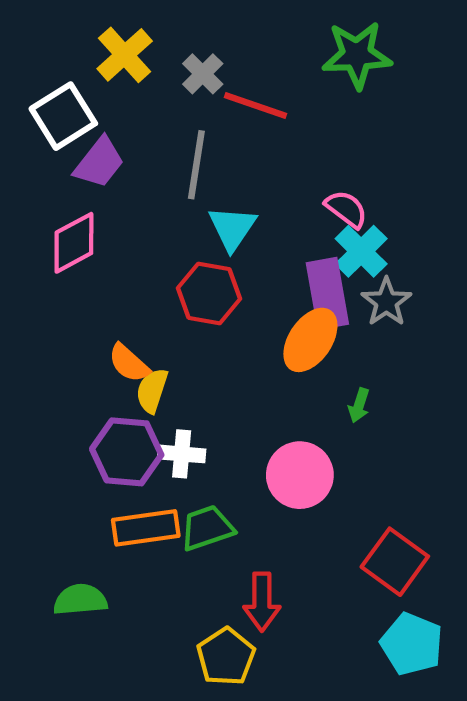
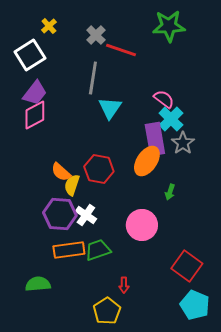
yellow cross: (125, 55) -> (49, 26), moved, size x0.6
purple trapezoid: (99, 163) -> (35, 93), moved
red hexagon: (209, 293) -> (99, 169), moved
white cross: (182, 454) -> (86, 215), turned 30
red arrow: (262, 602) -> (124, 285), size x0.6

